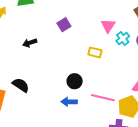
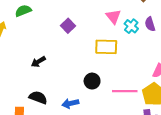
black arrow: (30, 43) -> (38, 62), moved
yellow rectangle: (95, 52) -> (106, 47), size x1.5
blue arrow: (69, 102) -> (70, 103), moved

